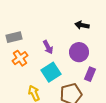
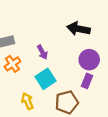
black arrow: (82, 25) -> (79, 29), size x1.5
purple circle: (79, 52) -> (89, 60), moved

